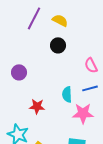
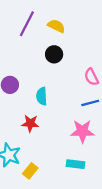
cyan semicircle: (67, 94) -> (42, 96), moved

